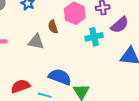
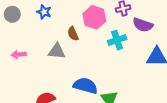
purple semicircle: (120, 25) -> (143, 25), turned 66

